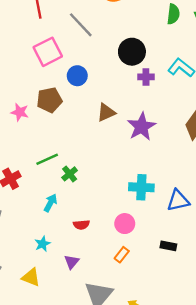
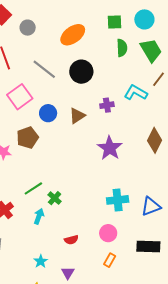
black circle: (132, 52) -> (81, 72), moved
brown triangle: (106, 112) -> (77, 116), moved
cyan arrow: (50, 203) -> (39, 216), moved
black rectangle: (168, 246) -> (148, 246), size x1.6

